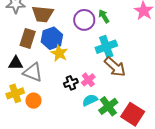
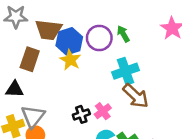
blue hexagon: (52, 38) -> (69, 41), moved
yellow star: (59, 53) -> (70, 60), moved
gray triangle: (33, 72) -> (33, 116), moved, turned 45

